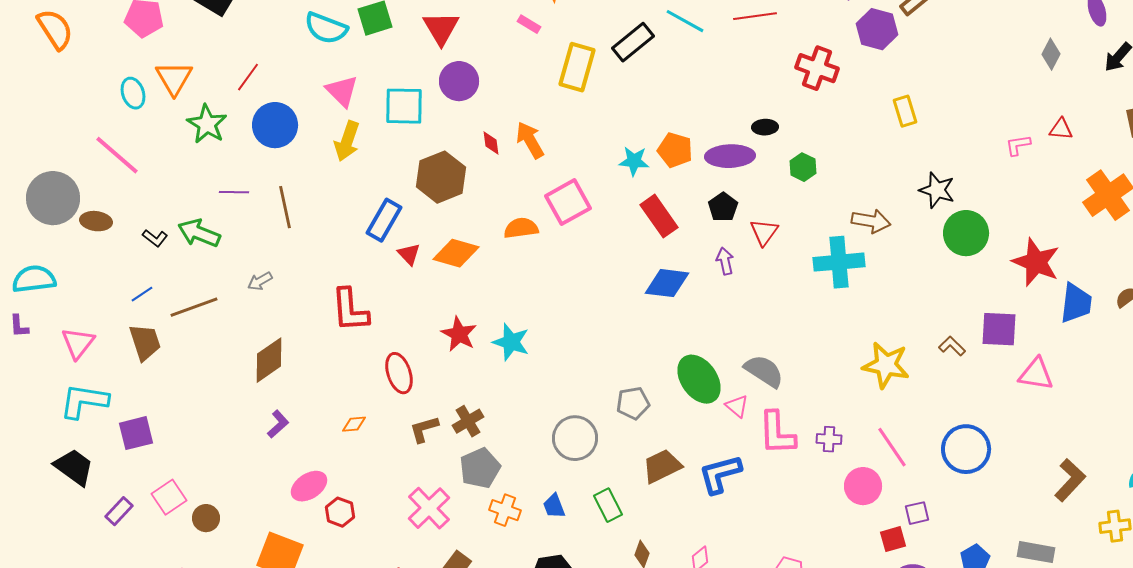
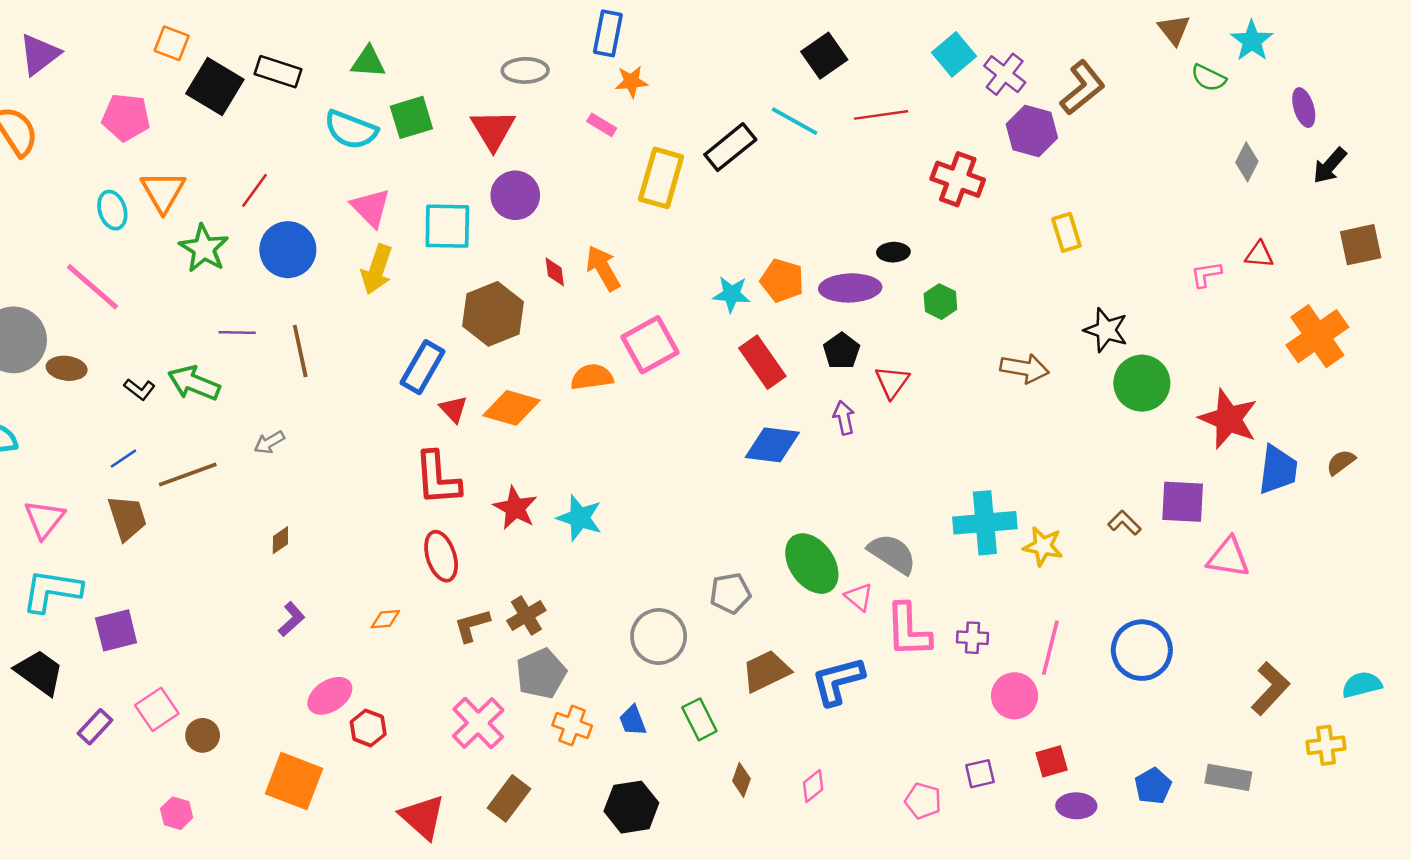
cyan cross: (839, 262) -> (985, 523), moved
red L-shape: (350, 310) -> (437, 478), moved
brown diamond: (269, 360) -> (280, 540), size x0.5
yellow star: (886, 365) -> (1043, 546), size x0.7
pink line: (892, 447) -> (1050, 648), turned 48
purple square: (917, 513) -> (980, 774), moved

